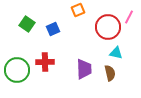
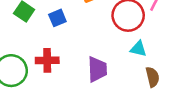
brown semicircle: (110, 73) -> (153, 77), moved

